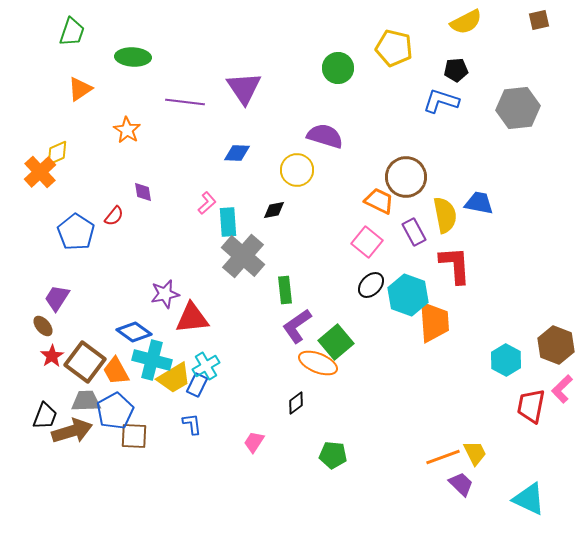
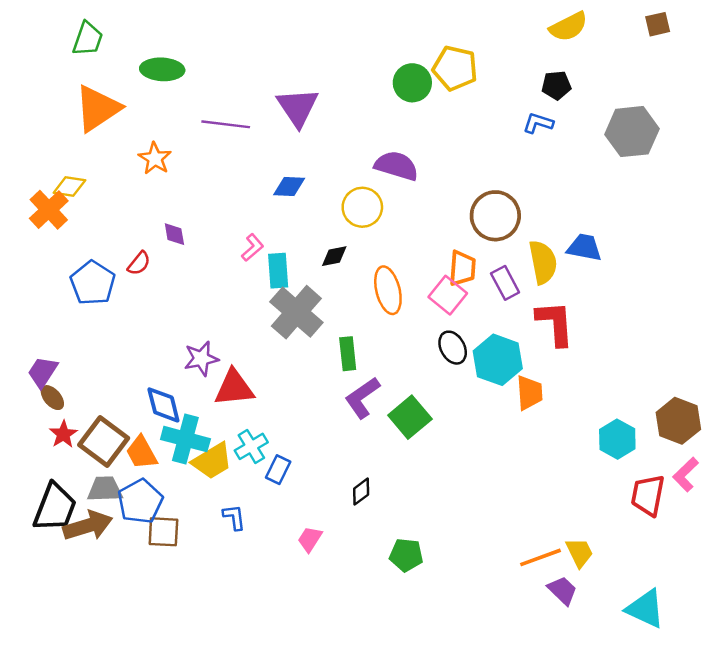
yellow pentagon: (394, 48) -> (455, 68), moved
orange triangle: (80, 89) -> (98, 108), size x1.6
blue L-shape: (441, 101) -> (538, 123), size x0.7
yellow diamond: (57, 153) -> (69, 187), turned 32
orange trapezoid: (379, 201) -> (462, 268), moved, turned 68
black ellipse: (371, 285) -> (453, 348), turned -72
purple trapezoid: (57, 298) -> (43, 372), moved
orange trapezoid: (434, 322) -> (529, 393), size x0.7
blue diamond: (134, 332) -> (163, 405), turned 40
orange ellipse: (318, 363) -> (388, 290), moved, turned 54
blue rectangle: (197, 385) -> (278, 470), moved
black trapezoid: (45, 416) -> (55, 507), size x1.5

